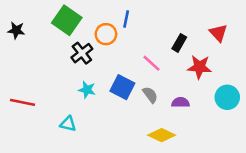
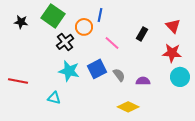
black star: (16, 30) -> (21, 22), moved
pink line: (151, 63) -> (112, 43), moved
red star: (199, 67) -> (172, 53), moved
blue square: (122, 87) -> (97, 69), turned 36
cyan star: (87, 90) -> (69, 71), size x1.5

